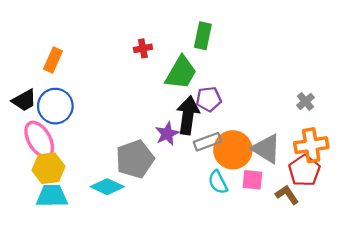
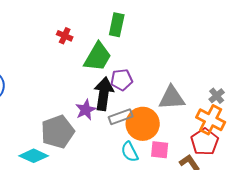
red cross: (143, 48) -> (65, 36), turned 35
gray cross: (305, 101) -> (217, 96), moved
orange cross: (311, 145) -> (211, 120), turned 36
gray triangle: (266, 149) -> (172, 98), moved, turned -36

